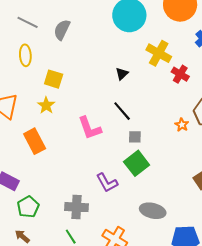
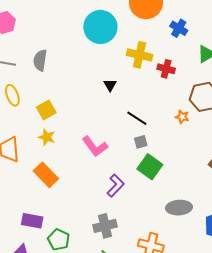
yellow square: (54, 79) -> (46, 110), turned -30
black line: (122, 111) -> (137, 118), moved
purple L-shape: (107, 183) -> (116, 186), moved, turned -90

